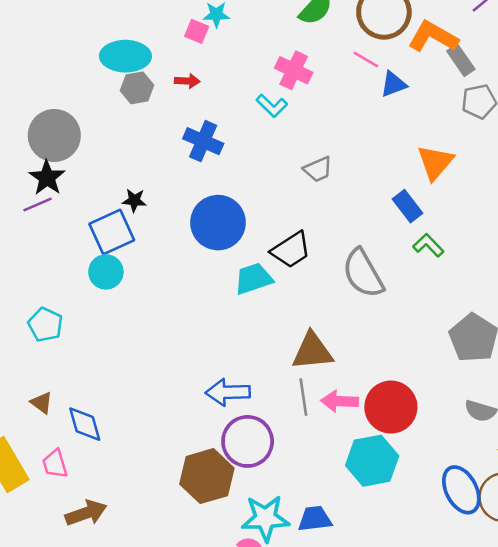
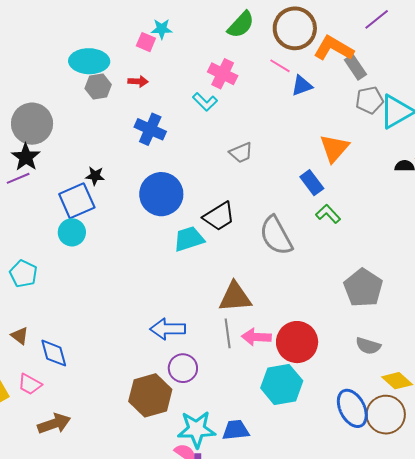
purple circle: (248, 441) -> (183, 368), size x0.7
pink trapezoid: (55, 464) -> (30, 384), turned -45

